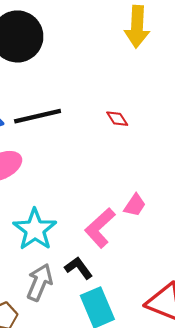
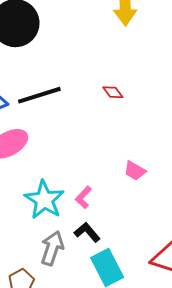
pink trapezoid: (135, 205) -> (135, 171), turned 90
pink L-shape: (100, 228) -> (83, 197), moved, size x0.6

